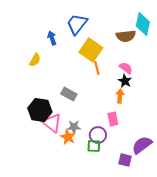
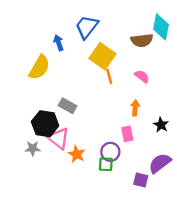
yellow semicircle: (35, 60) -> (39, 67), size x1.6
black star: (125, 81) -> (161, 125), moved
gray rectangle: (69, 94) -> (68, 106), moved
gray star: (74, 127) -> (33, 148), moved

